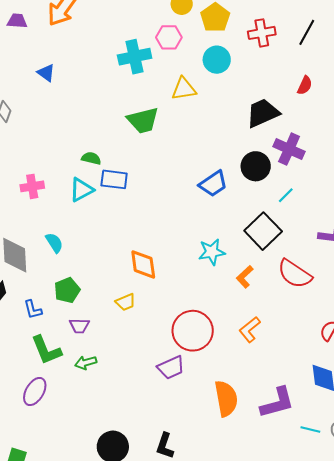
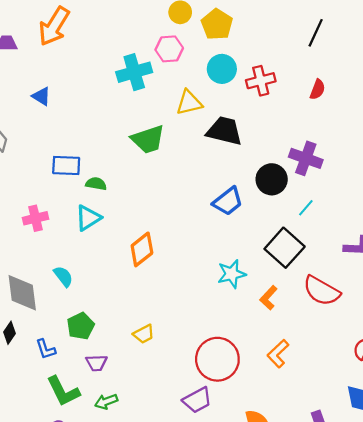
red cross: (262, 33) -> (261, 81), moved
black trapezoid: (263, 113) -> (224, 131), moved, turned 42
blue rectangle: (114, 179) -> (66, 166), moved
orange diamond: (143, 264) -> (142, 249), moved, turned 64

